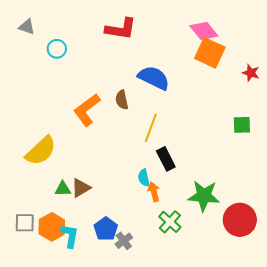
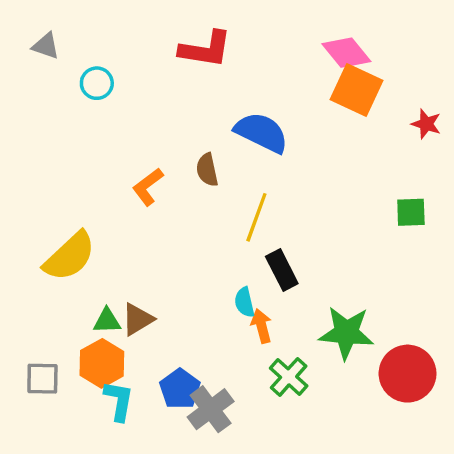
orange L-shape: (87, 110) -> (148, 187), size x0.7
orange hexagon: (52, 227) -> (102, 363), moved
gray cross: (124, 241) -> (211, 409), size x1.5

